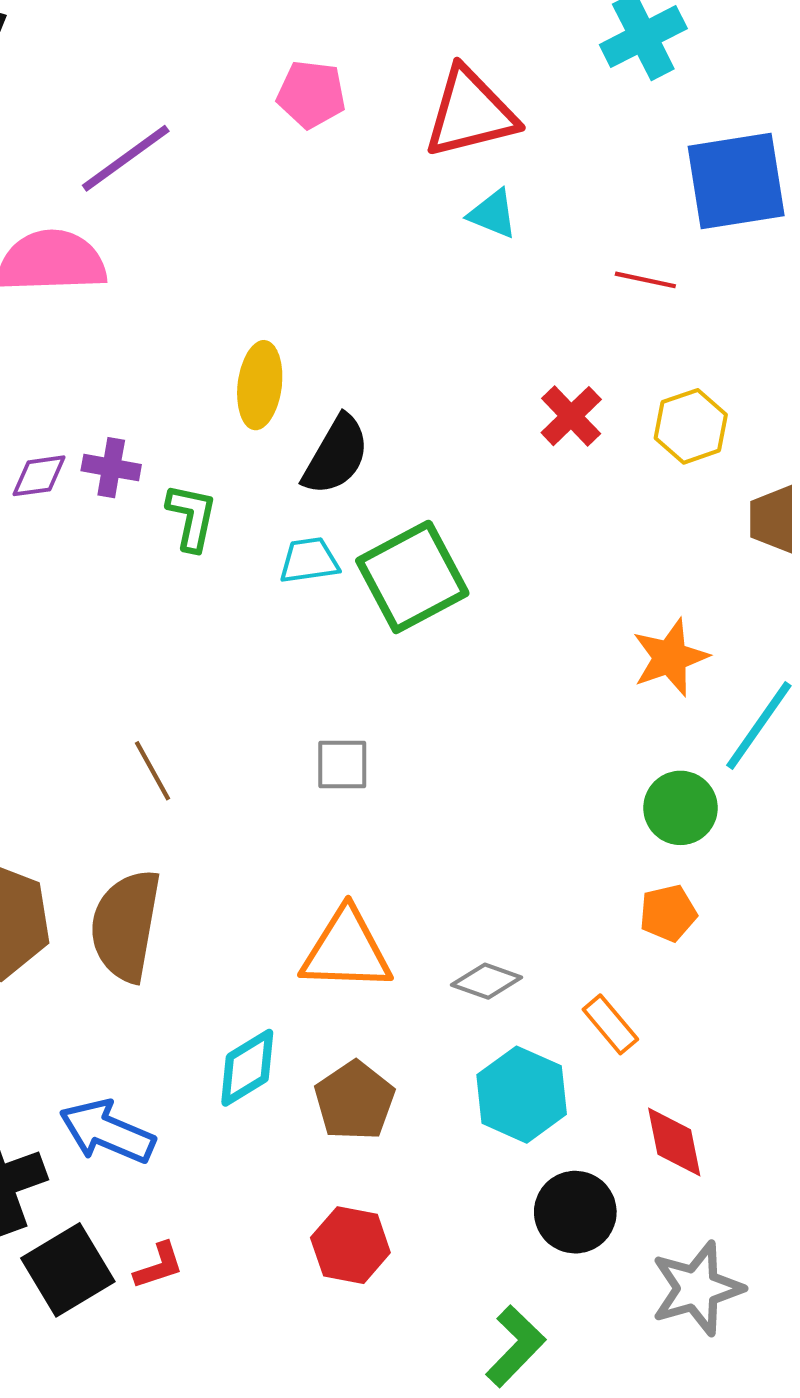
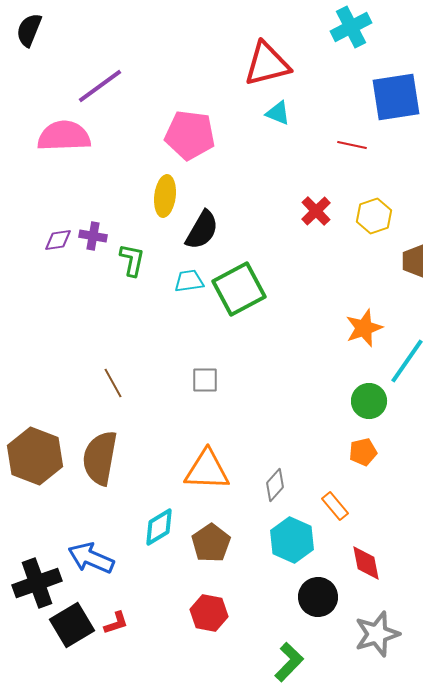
pink pentagon: (311, 94) -> (190, 135), moved, size x1.5
gray diamond: (487, 981) -> (275, 485), turned -68

